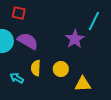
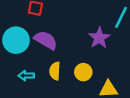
cyan arrow: (17, 78) -> (26, 76), moved, turned -32

